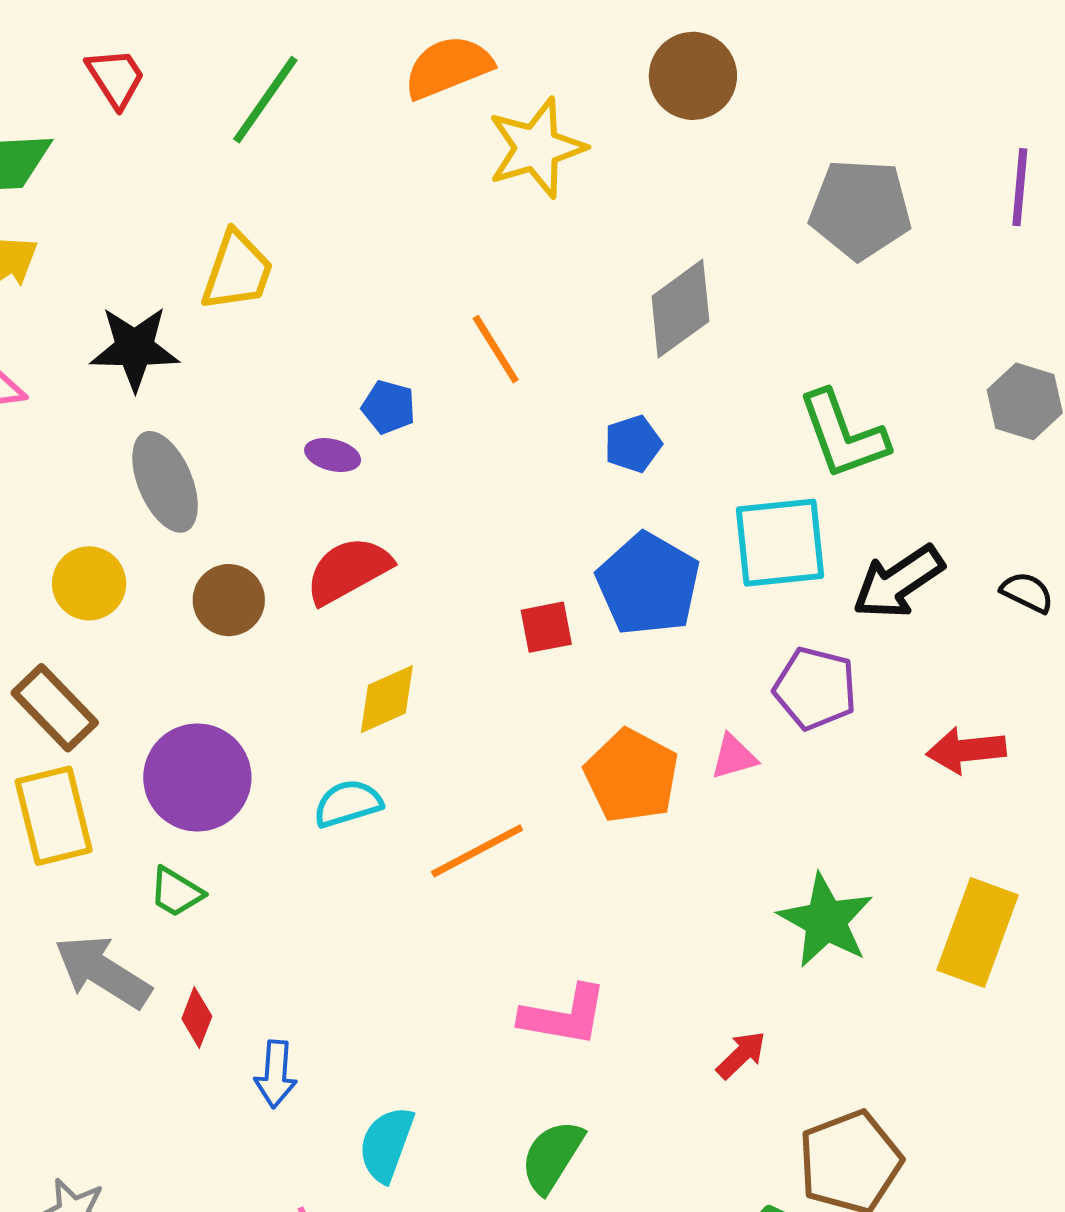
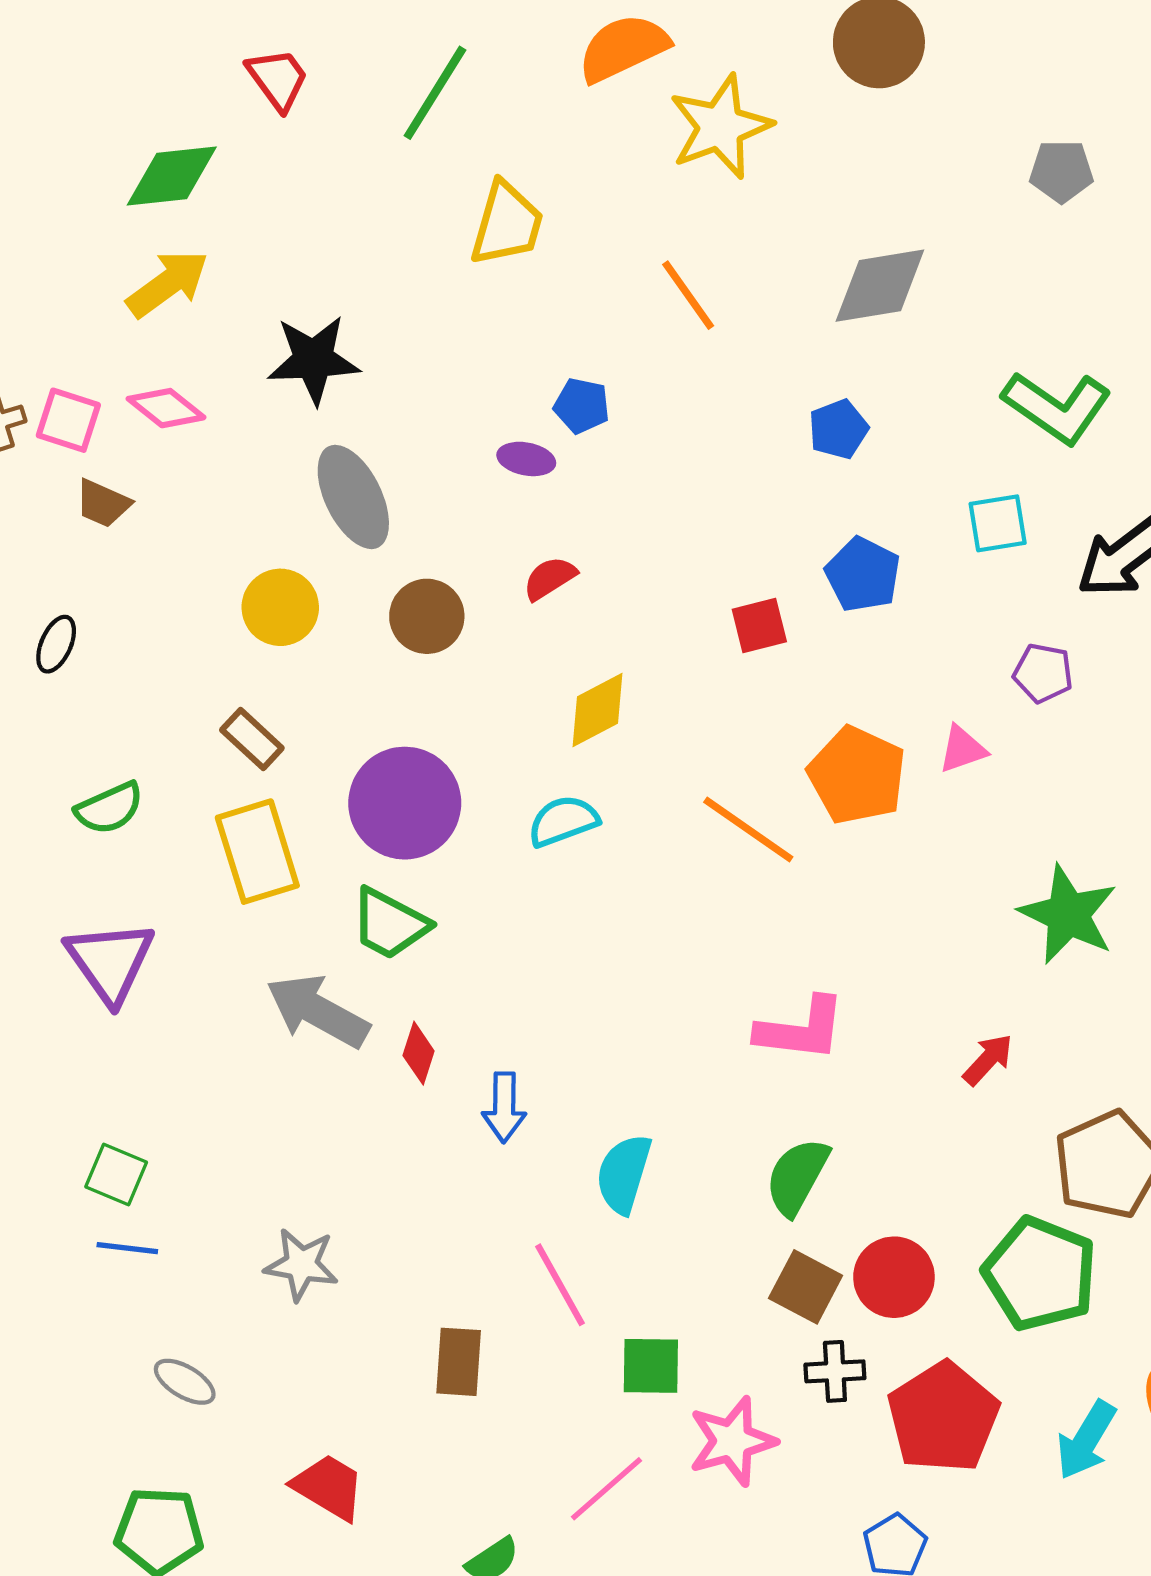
gray pentagon: (860, 209) -> (1061, 171), size x0.6
yellow trapezoid: (237, 271) -> (507, 224), moved
gray diamond: (680, 309) -> (880, 286), turned 30
orange line: (496, 349) -> (688, 295), moved
green L-shape: (843, 435) -> (1057, 407), turned -32
cyan square: (780, 543) -> (998, 523), size x0.6
red semicircle: (348, 570) -> (550, 578), size x0.6
blue pentagon: (648, 584) -> (863, 575), size x0.7
purple pentagon: (815, 688) -> (1043, 673), size x0.7
brown rectangle: (55, 708) -> (252, 739), size x0.7
orange line: (477, 851) -> (748, 830), moved, turned 66
green trapezoid: (176, 892) -> (390, 924), size x1.4

